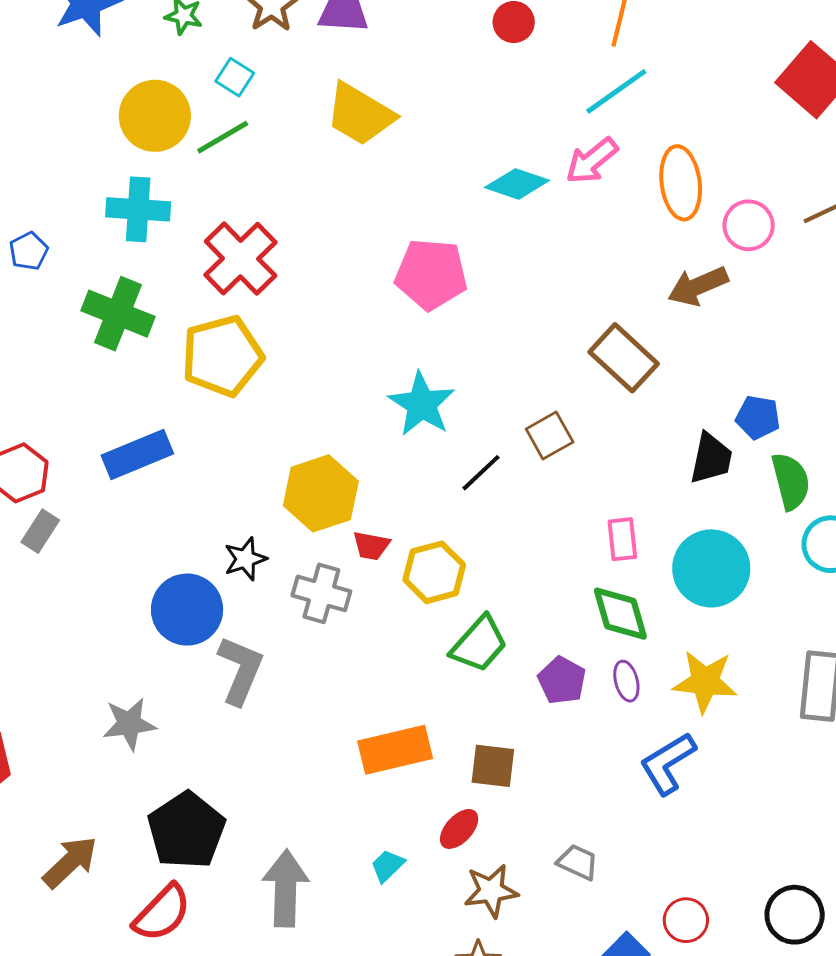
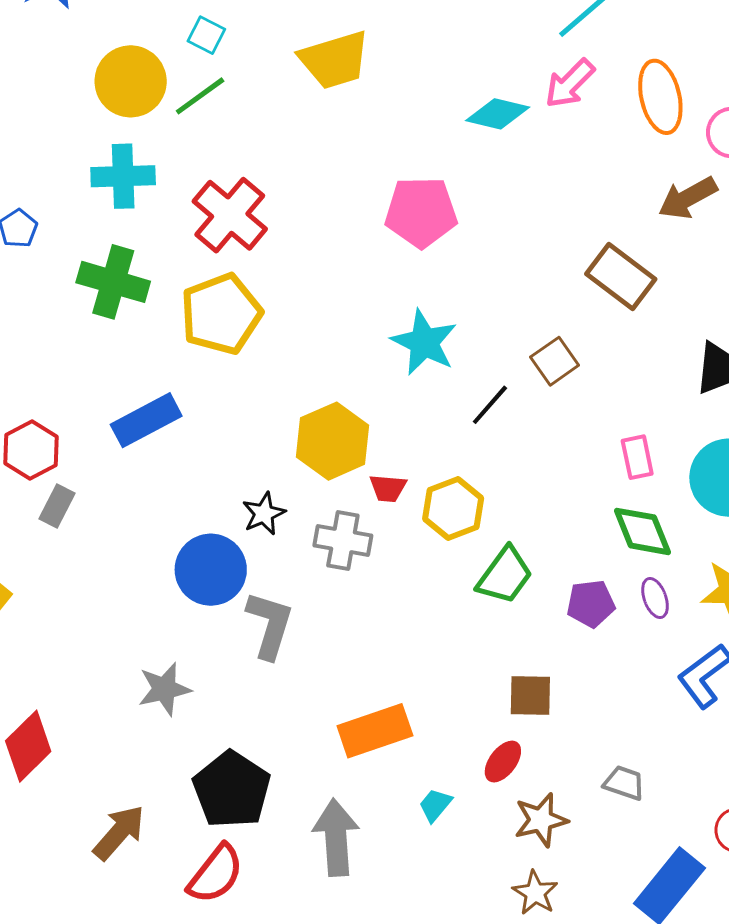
yellow trapezoid: (360, 114) -> (335, 60), turned -42
purple pentagon: (562, 680) -> (591, 604), turned -30
orange rectangle: (395, 750) -> (375, 731), moved

